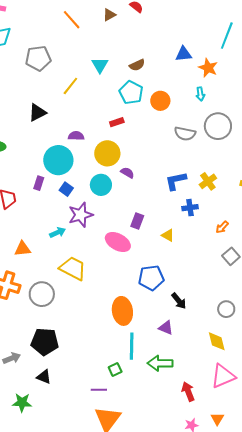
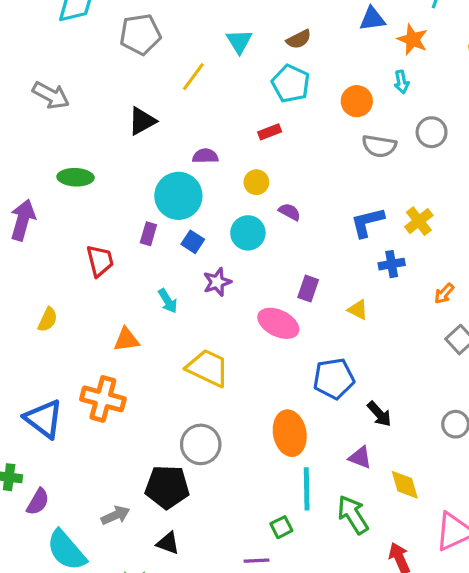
orange circle: (160, 101) -> (357, 101), moved
gray circle: (218, 126) -> (432, 132), size x0.7
yellow circle: (107, 153) -> (256, 182), size x0.6
purple star: (81, 215) -> (217, 282), size x0.7
cyan arrow: (58, 232) -> (168, 301), moved, turned 84
gray circle: (42, 294) -> (201, 444), moved
yellow diamond: (217, 341) -> (405, 485), moved
green arrow: (160, 363) -> (353, 515), turned 60

